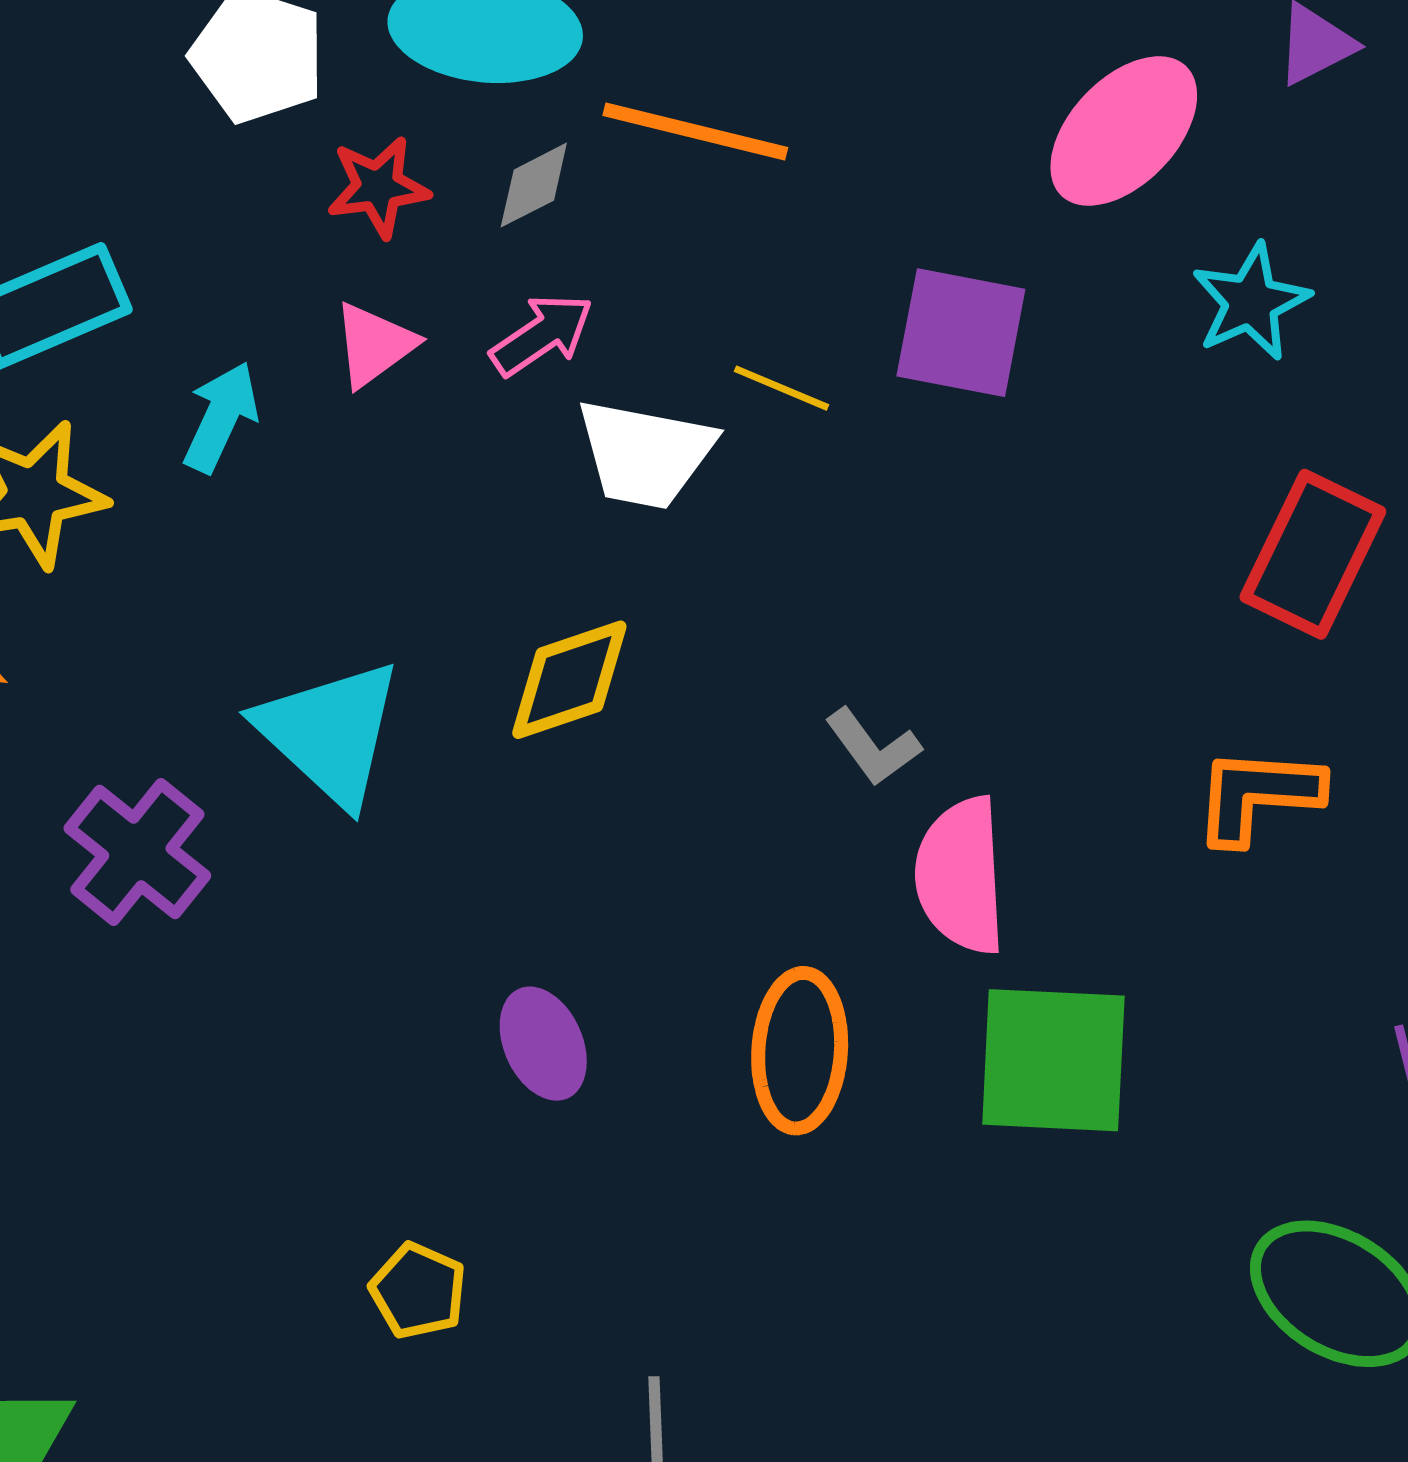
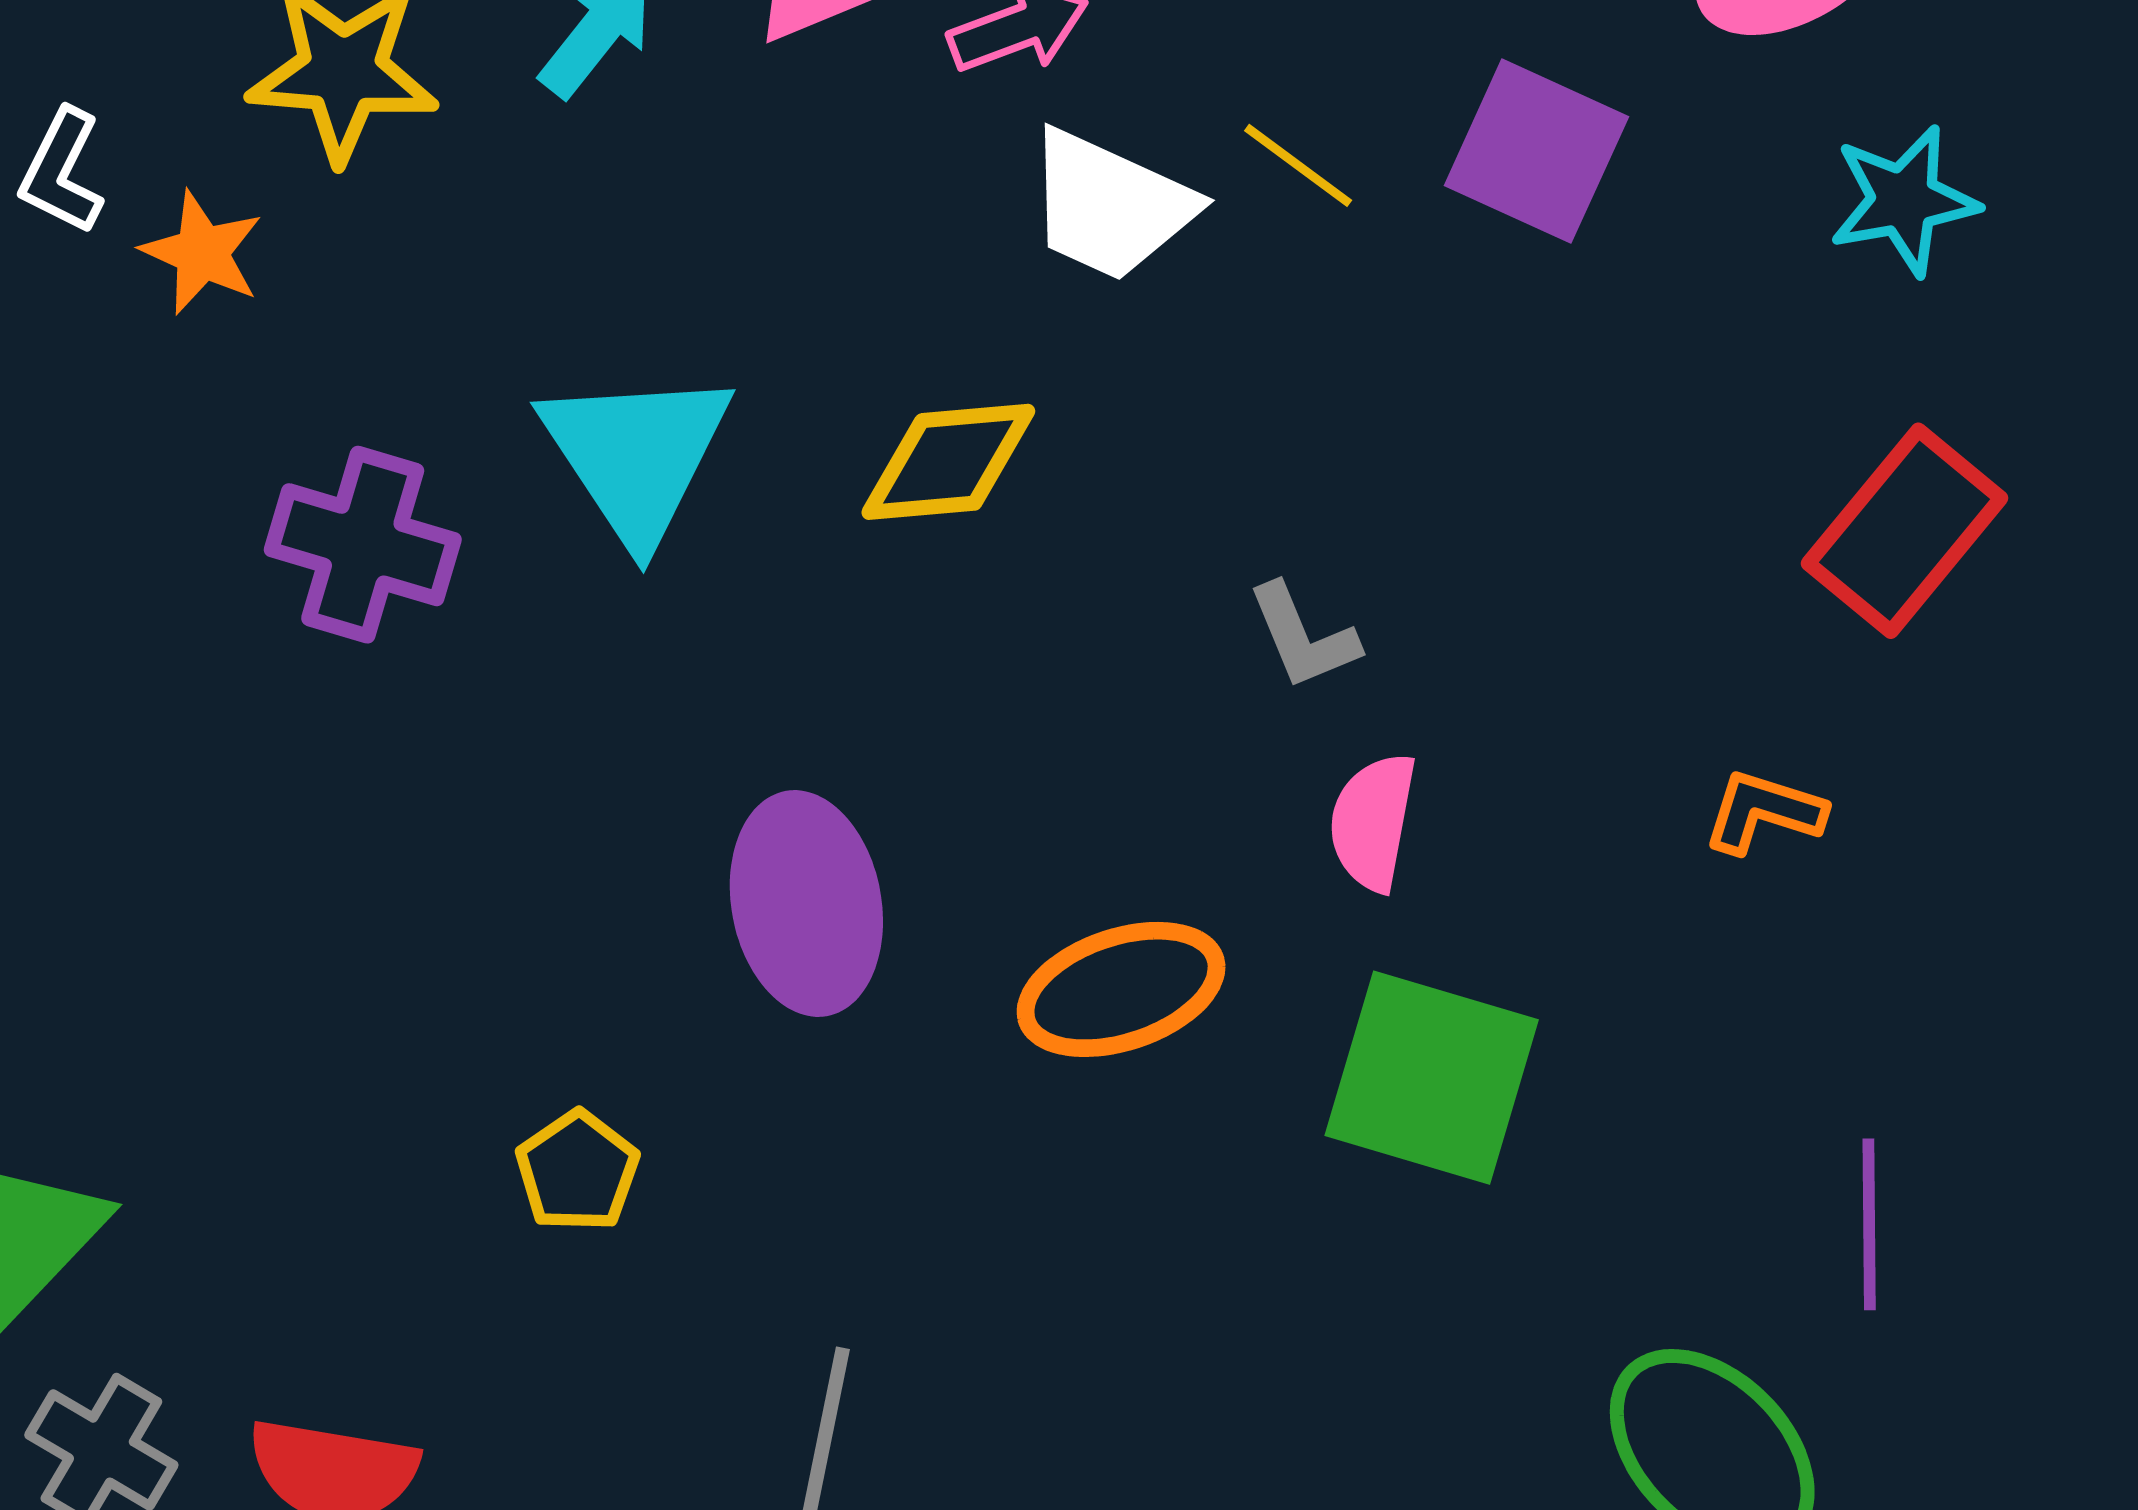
orange L-shape: (1258, 795) -> (1764, 812), size x0.7
purple cross: (137, 852) -> (363, 545), turned -36
pink semicircle: (961, 876) -> (1373, 822), size x0.7
purple ellipse: (543, 1044) -> (806, 904), size x1.5
orange ellipse: (800, 1051) -> (1121, 989), turned 54

